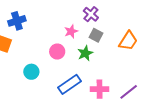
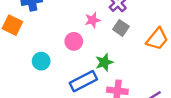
green star: (85, 53) -> (104, 62), moved

